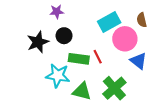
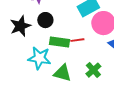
red line: (98, 57) -> (77, 40), turned -72
green cross: (114, 88) -> (93, 70), size x0.7

